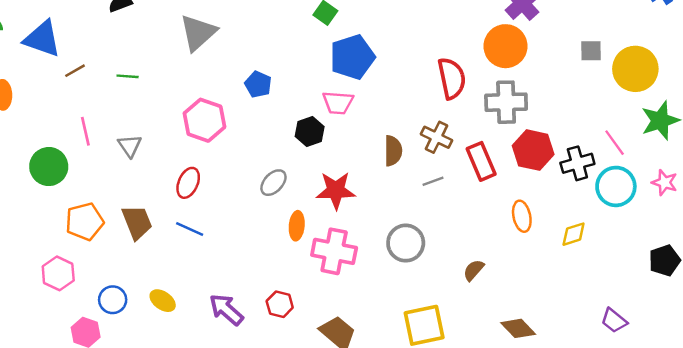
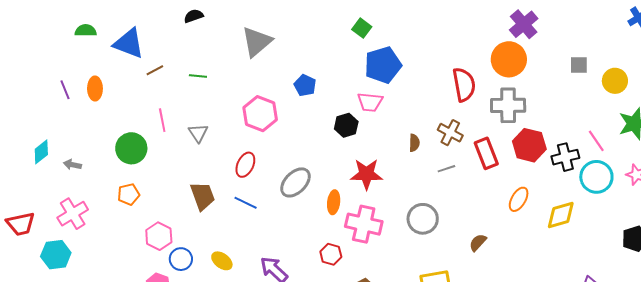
yellow circle: (635, 69) -> (615, 81), size x0.7
brown semicircle: (393, 151) -> (414, 143), size x0.7
gray ellipse: (273, 183) -> (295, 182), moved, size x1.4
orange ellipse: (522, 216) -> (519, 199), turned 40
orange pentagon: (85, 221) -> (129, 194), moved, size x0.7
yellow diamond: (574, 234) -> (561, 215), size x1.4
pink hexagon: (58, 273) -> (159, 236), moved
red hexagon: (280, 304) -> (331, 254), moved

